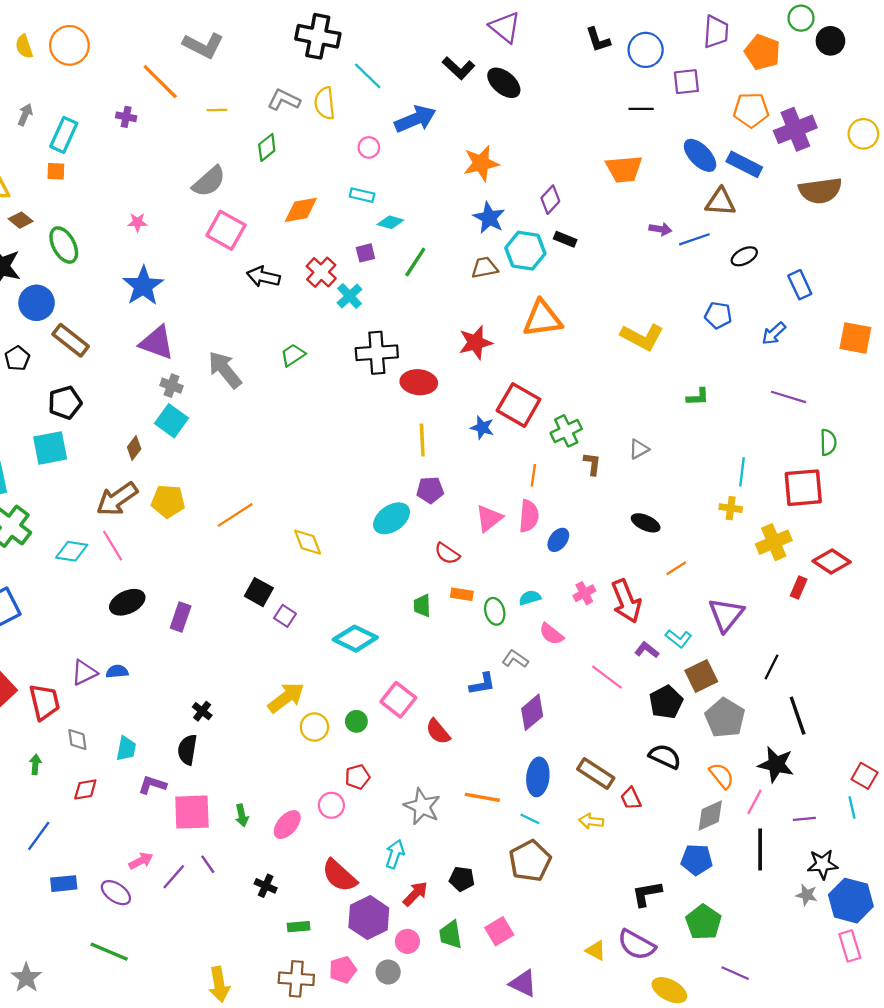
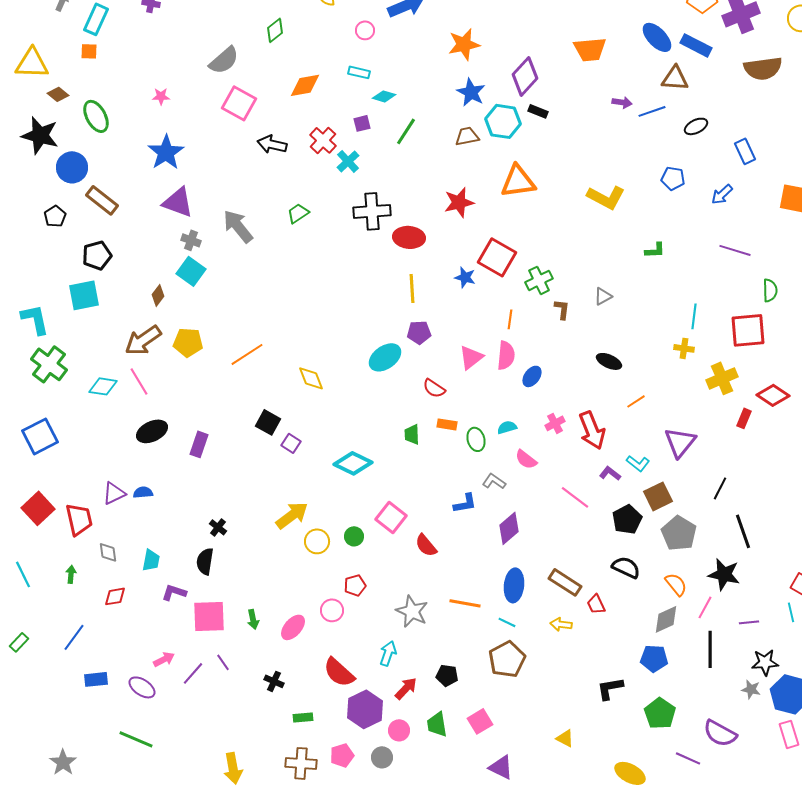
purple diamond: (550, 200) -> (525, 76), size x1.5
purple semicircle: (637, 945) -> (720, 733), moved

